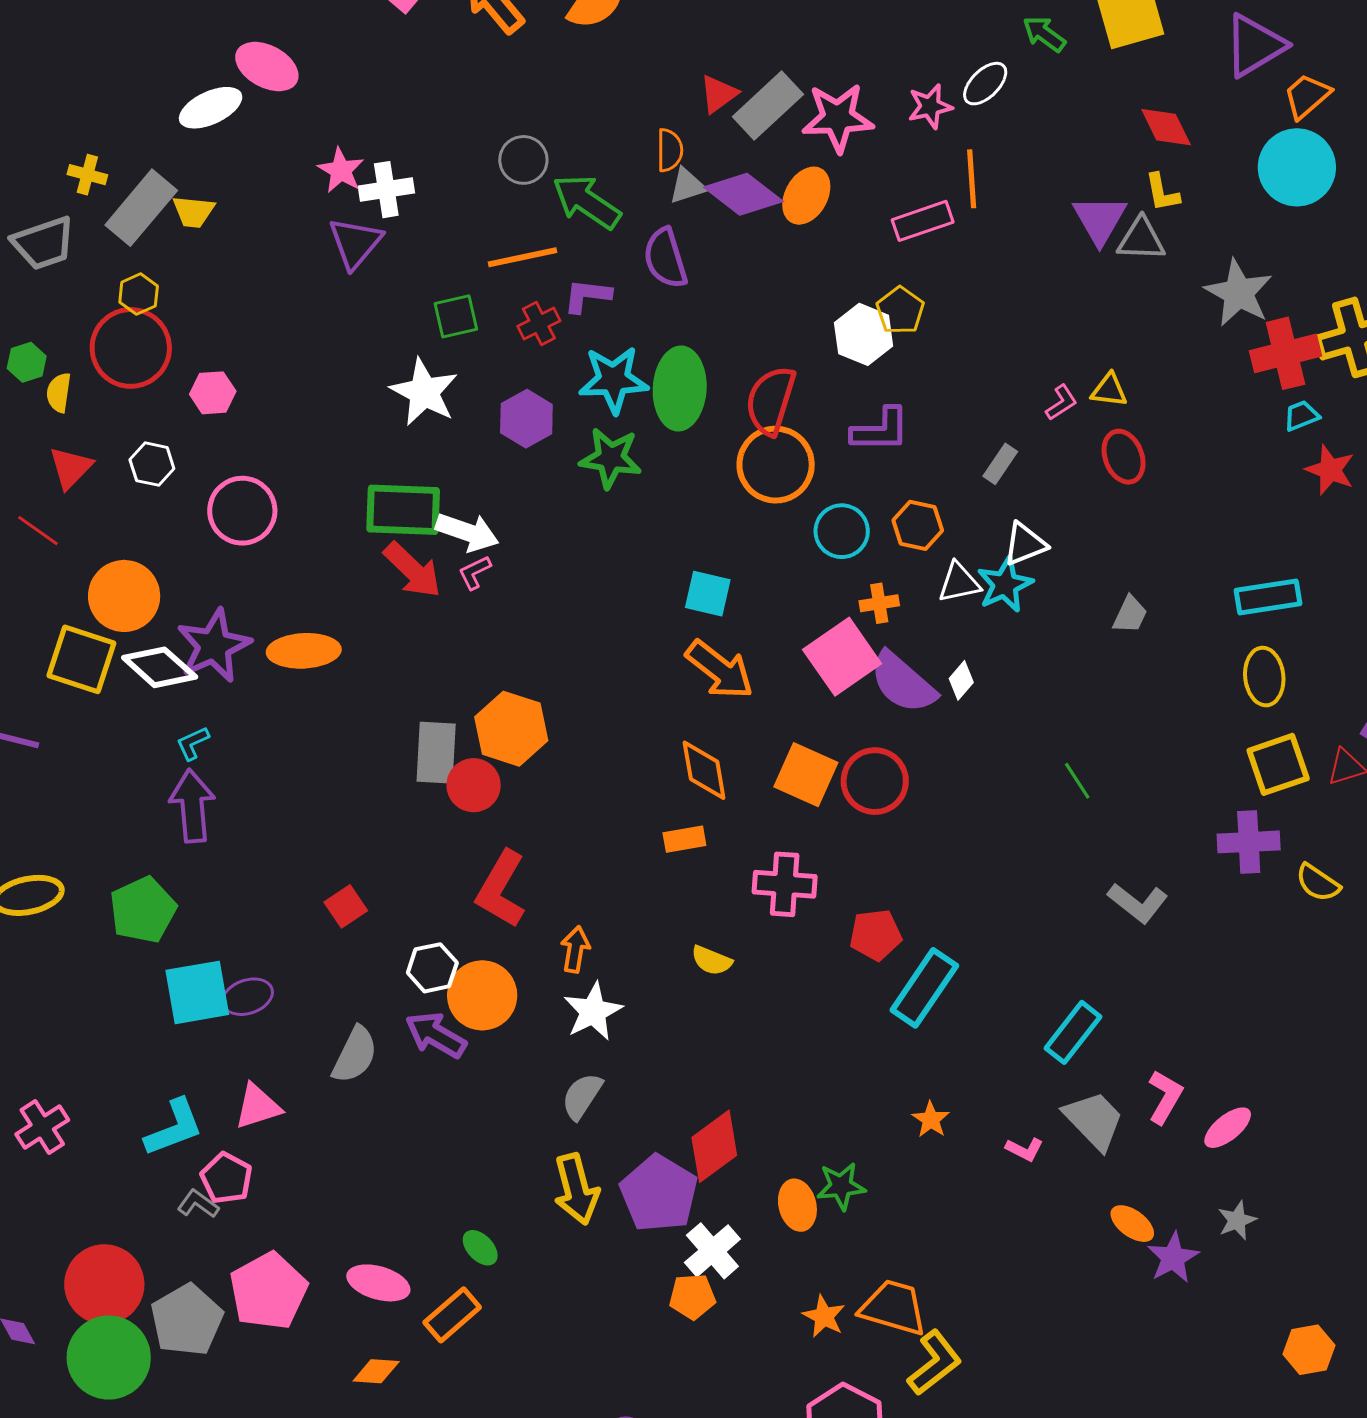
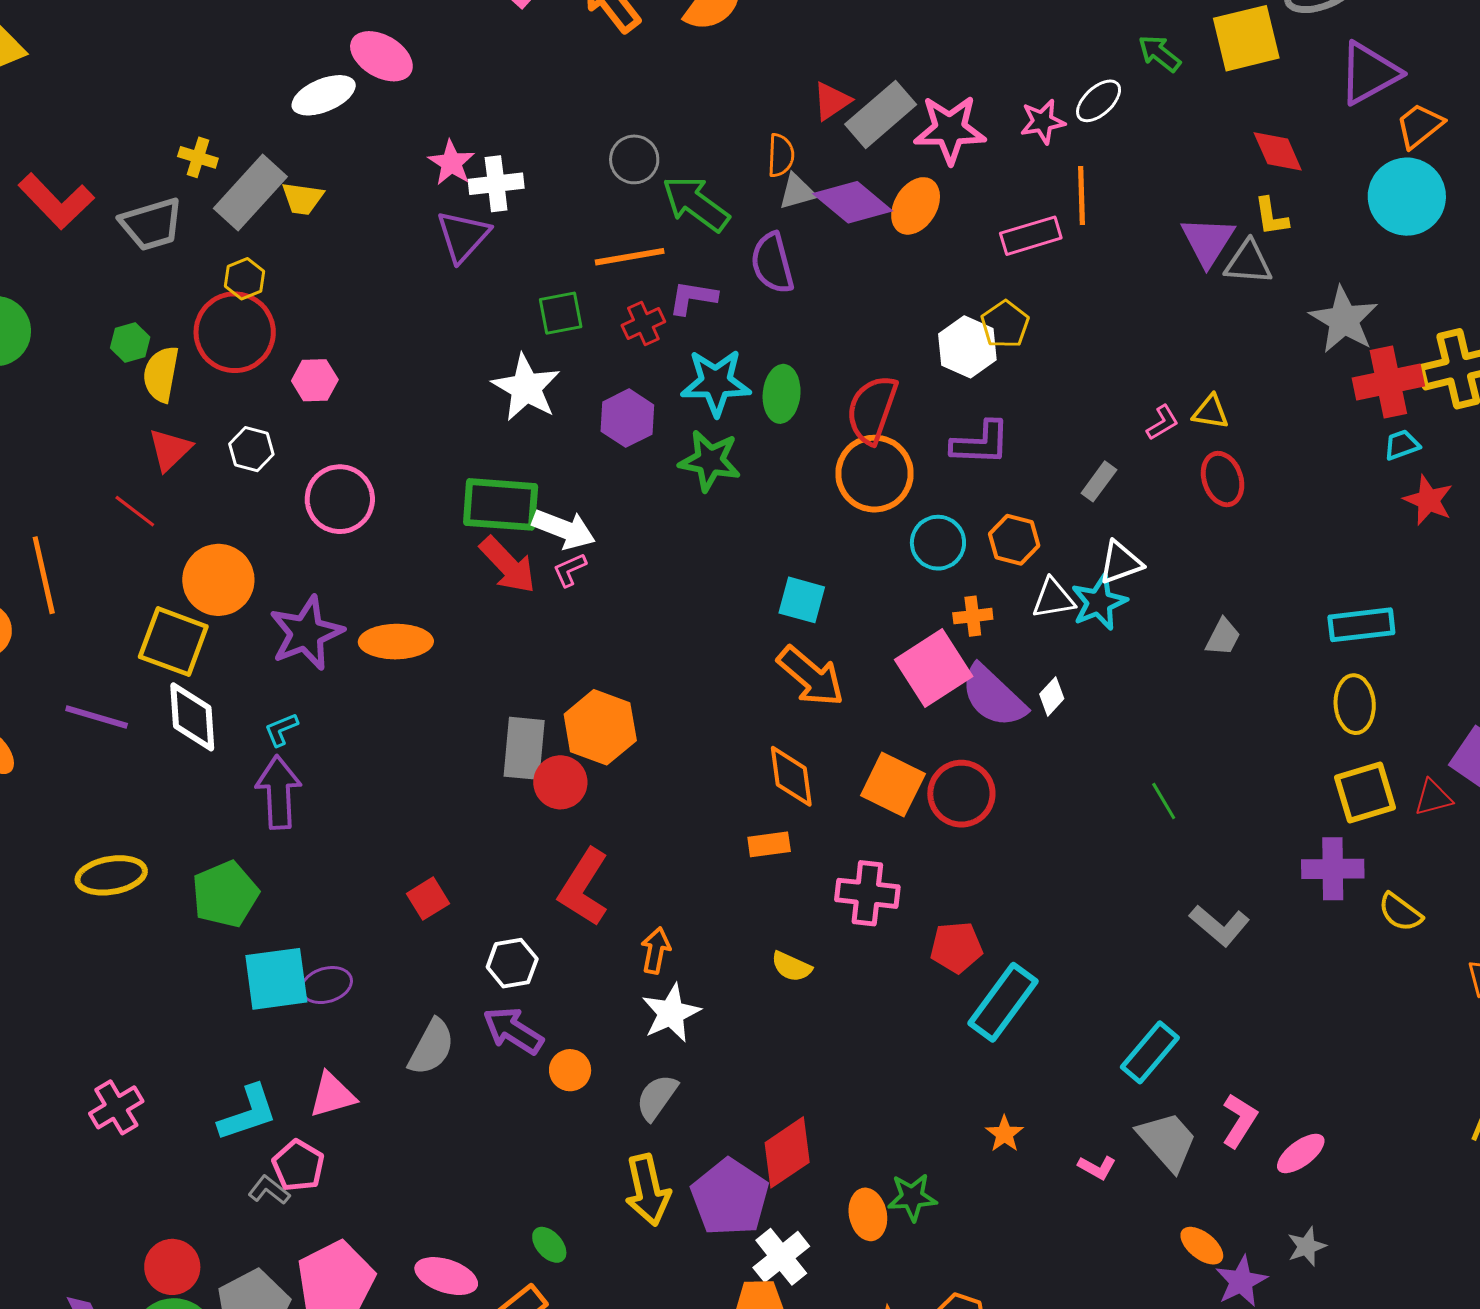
green ellipse: (680, 389) -> (782, 394), size x0.7
yellow semicircle: (59, 393) -> (161, 374), size x1.4
white diamond: (160, 667) -> (192, 717), moved, turned 42
orange circle: (482, 995) -> (570, 1070), moved, size x0.6
red circle: (104, 1284) -> (172, 1267), size x0.7

